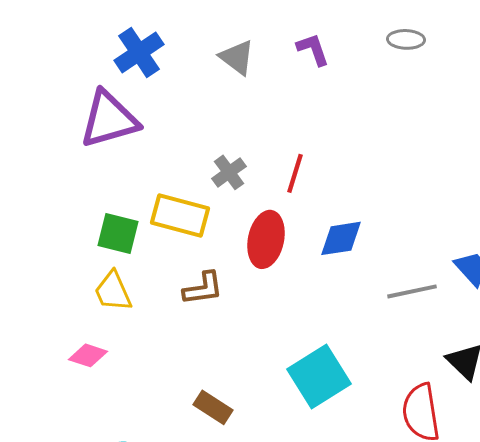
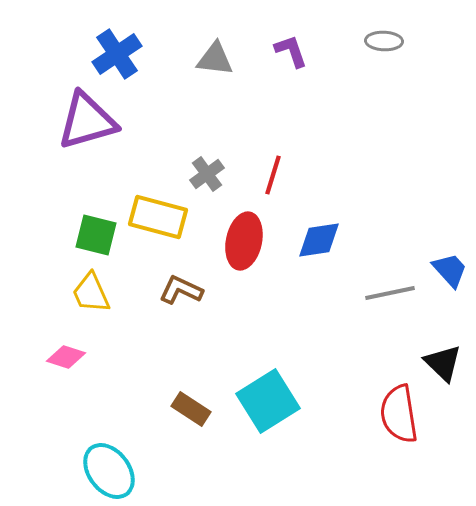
gray triangle: (237, 57) -> (215, 59), turned -30
brown L-shape: (203, 288) -> (181, 290), turned -147
cyan square: (319, 376) -> (268, 401), moved

